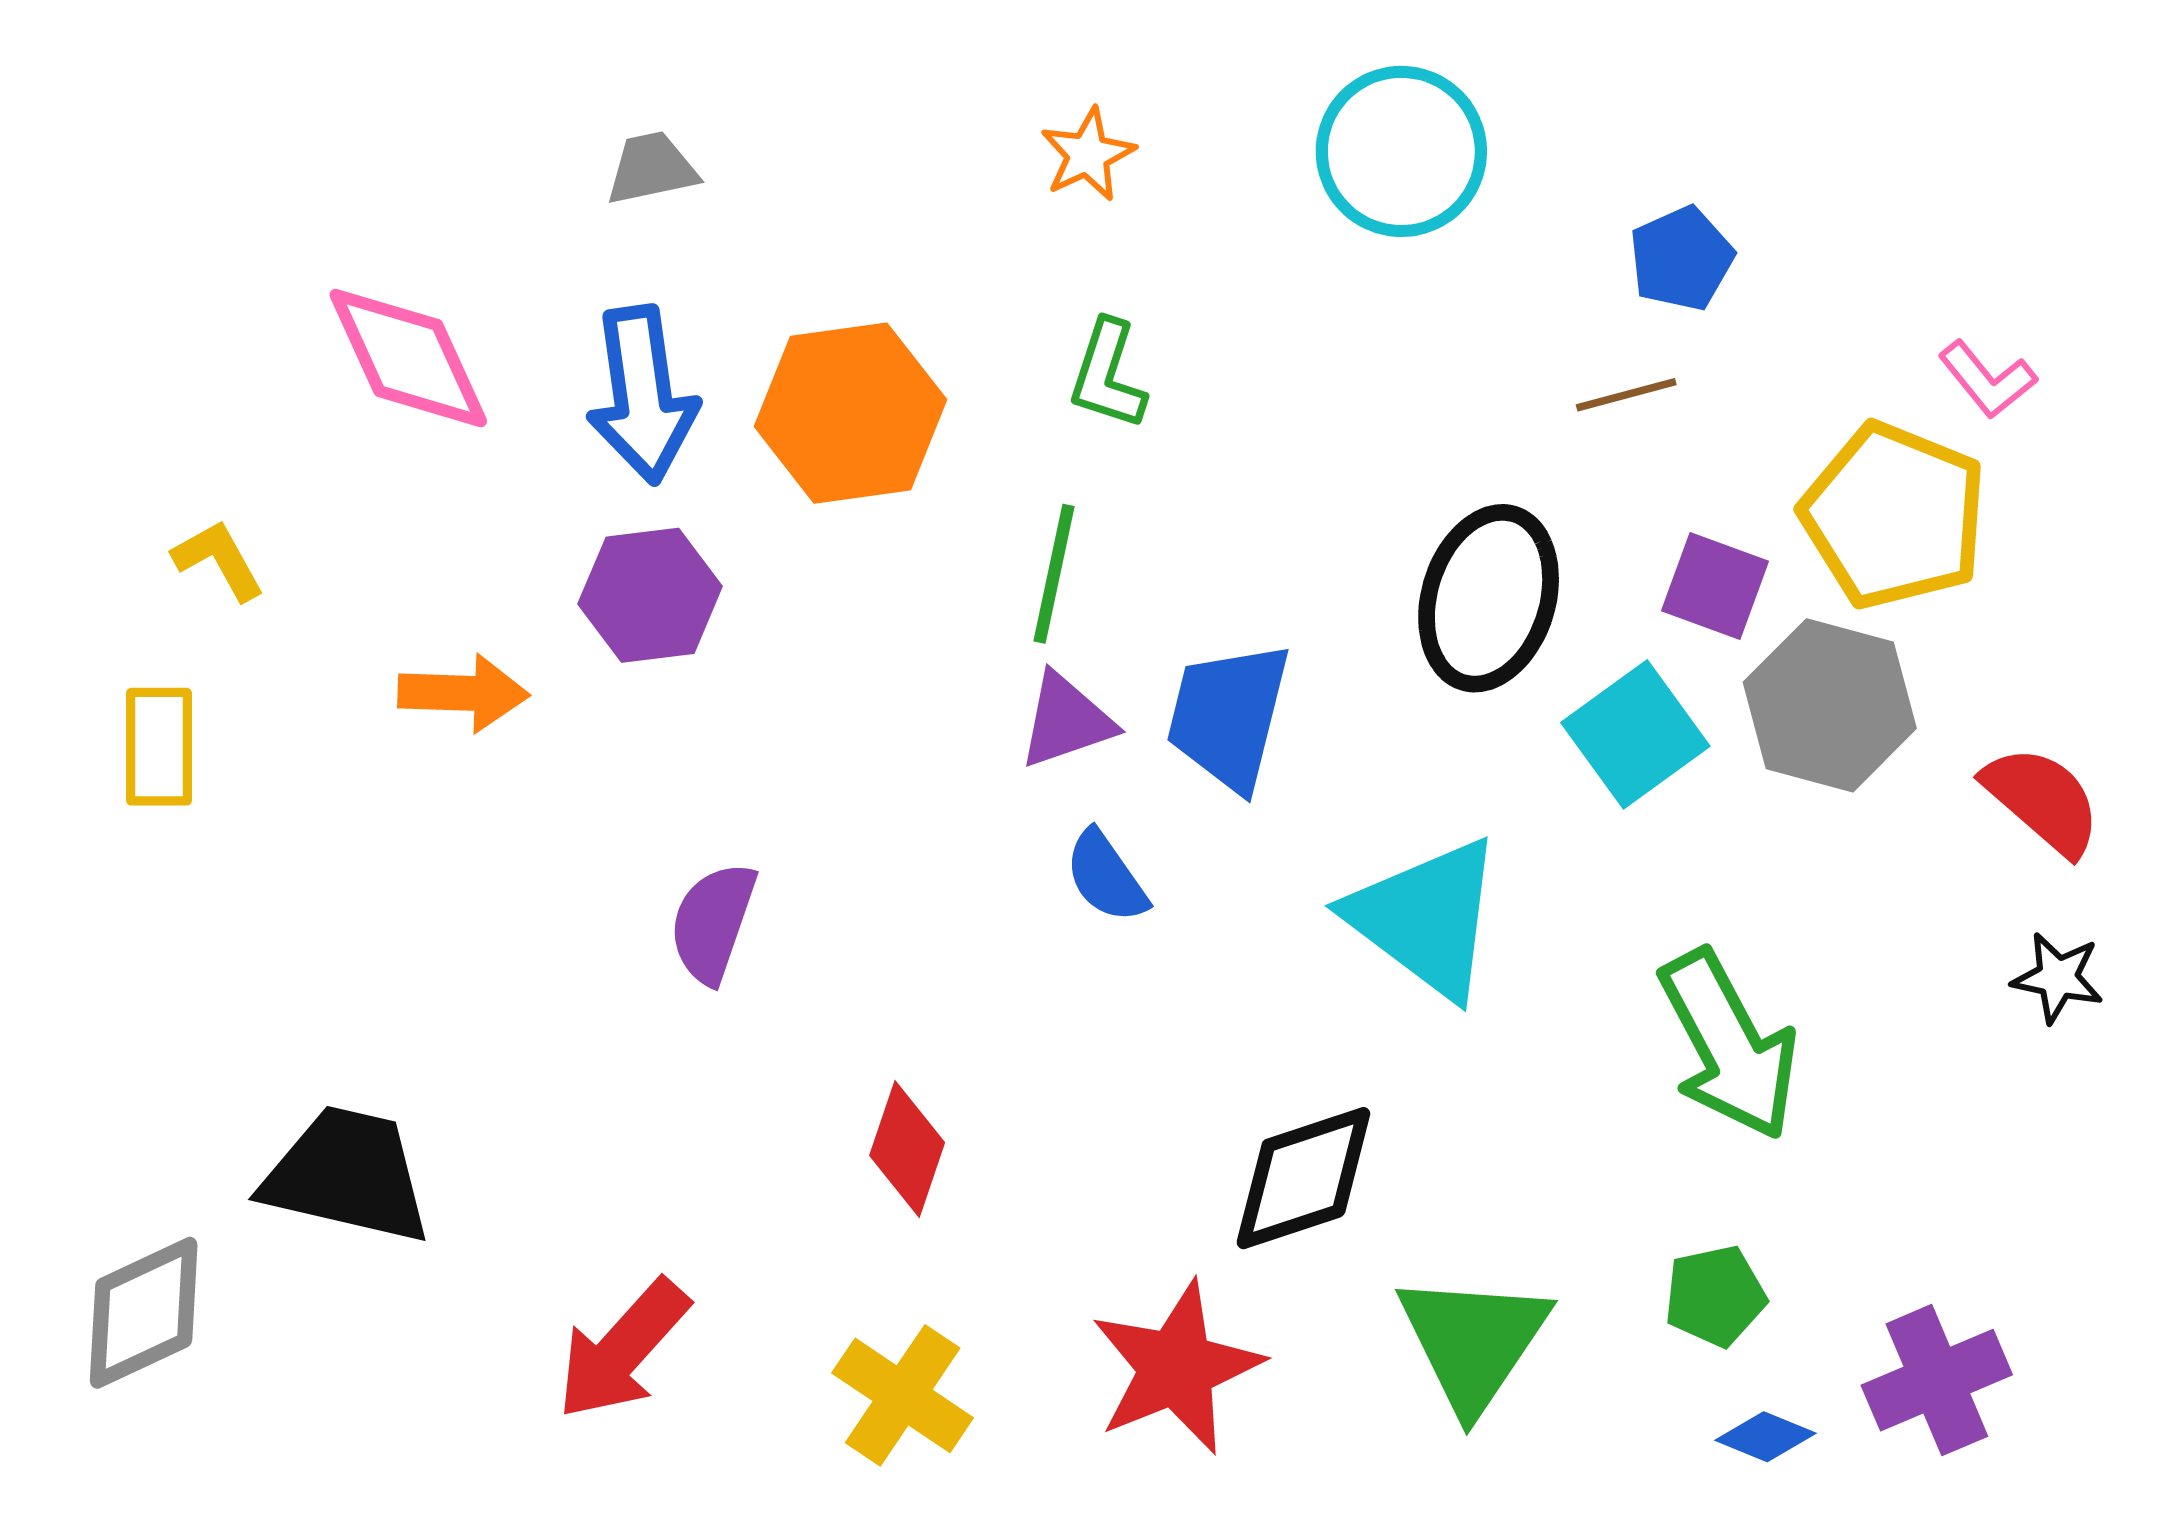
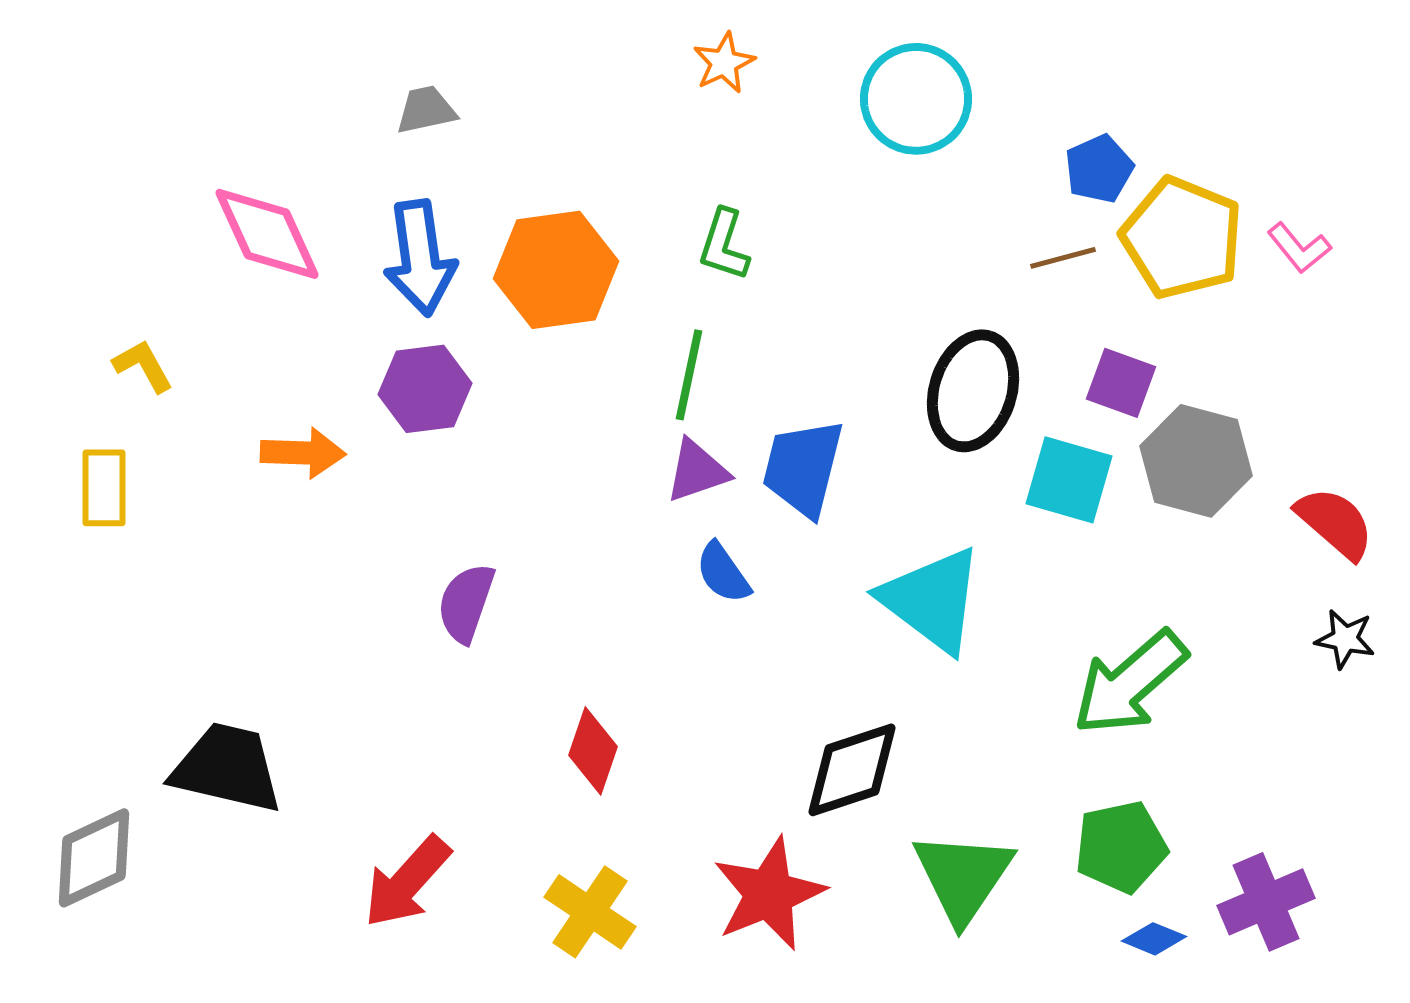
orange star: (1088, 155) -> (724, 63), moved
yellow pentagon: (1894, 516) -> (1182, 238), moved
cyan square: (1635, 734) -> (1069, 480), turned -38
green arrow: (1729, 1045) -> (1130, 683), turned 77
green pentagon: (1715, 1296) -> (1121, 847), size x1.4

